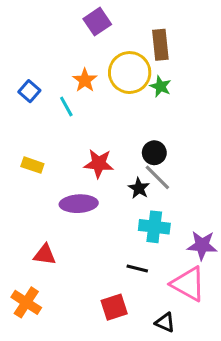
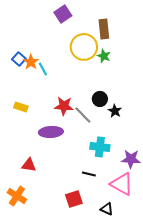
orange star: (85, 80) -> (31, 62), moved
gray line: (157, 177) -> (83, 115), moved
black star: (139, 188) -> (115, 111), moved

